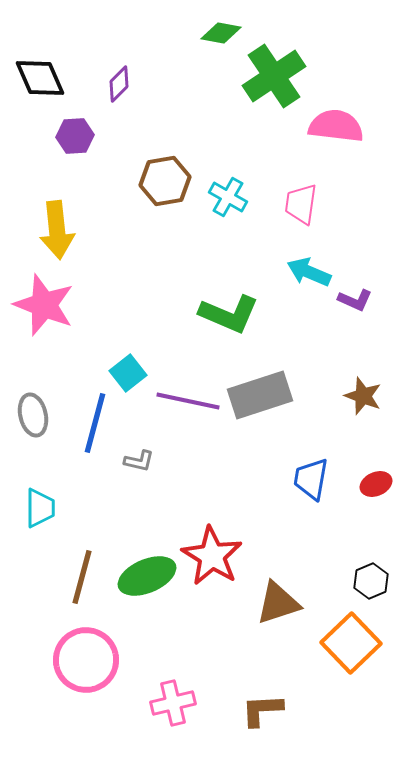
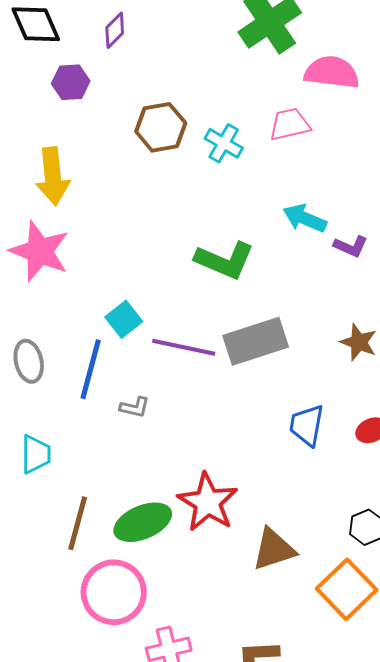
pink trapezoid: (301, 204) -> (290, 124), moved, turned 69
pink circle: (86, 660) -> (114, 592), moved

